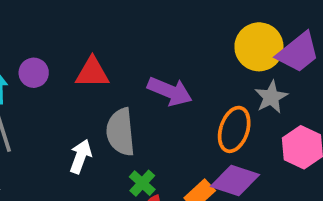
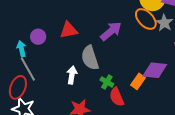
purple arrow: (170, 91) -> (111, 31), turned -50
orange ellipse: (234, 129) -> (146, 19), moved, turned -50

